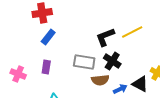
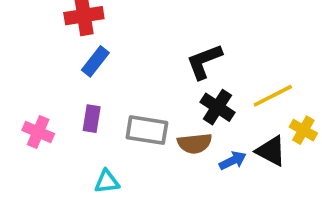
yellow line: (132, 32) -> (273, 96), moved
gray rectangle: (84, 62) -> (147, 130), moved

